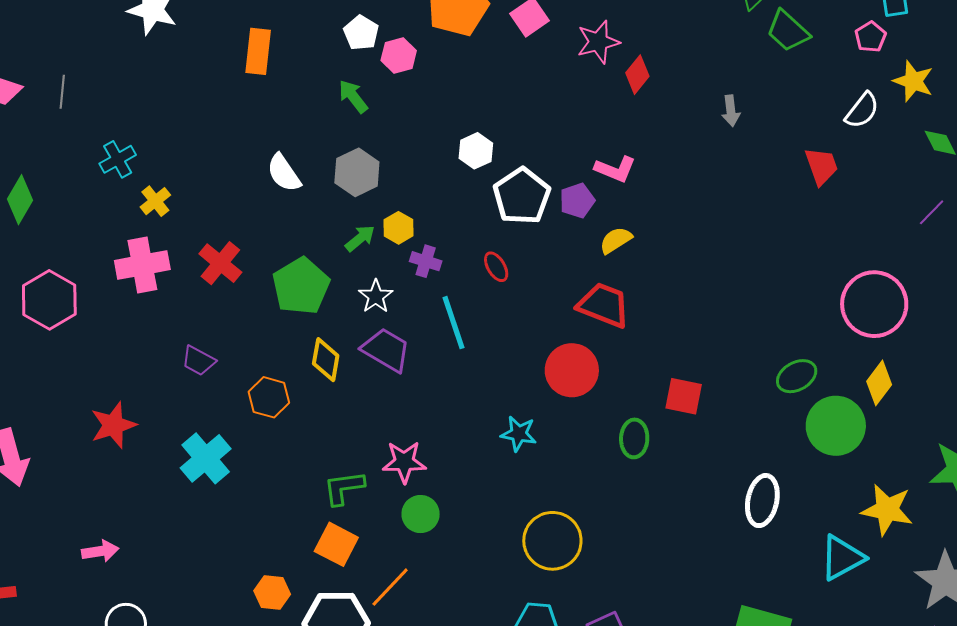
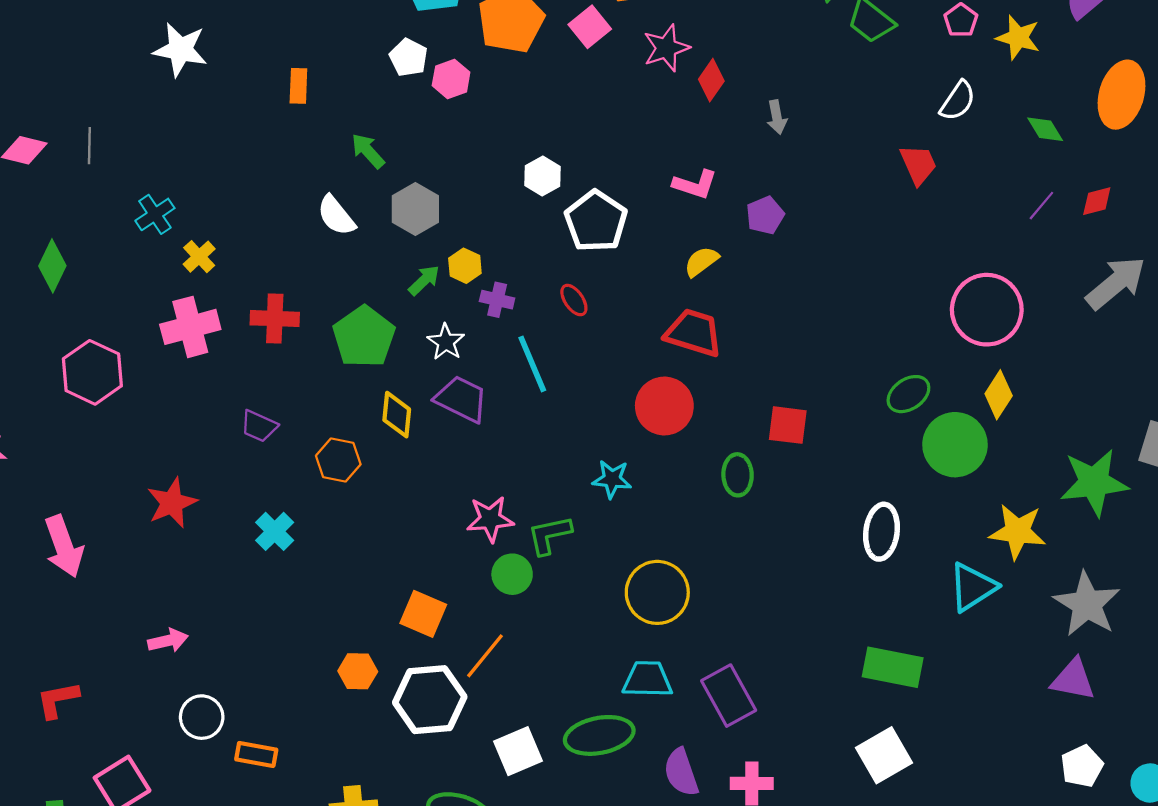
orange rectangle: (258, 51) -> (298, 86), size x0.7
yellow star: (913, 81) -> (1018, 38), moved
green arrow: (353, 96) -> (368, 151), moved
gray arrow: (731, 111) -> (777, 117), moved
purple pentagon: (577, 201) -> (765, 215), moved
red cross: (220, 263) -> (275, 319), turned -33
cyan cross: (206, 458) -> (275, 531), size x0.7
green L-shape: (344, 488) -> (549, 535), moved

